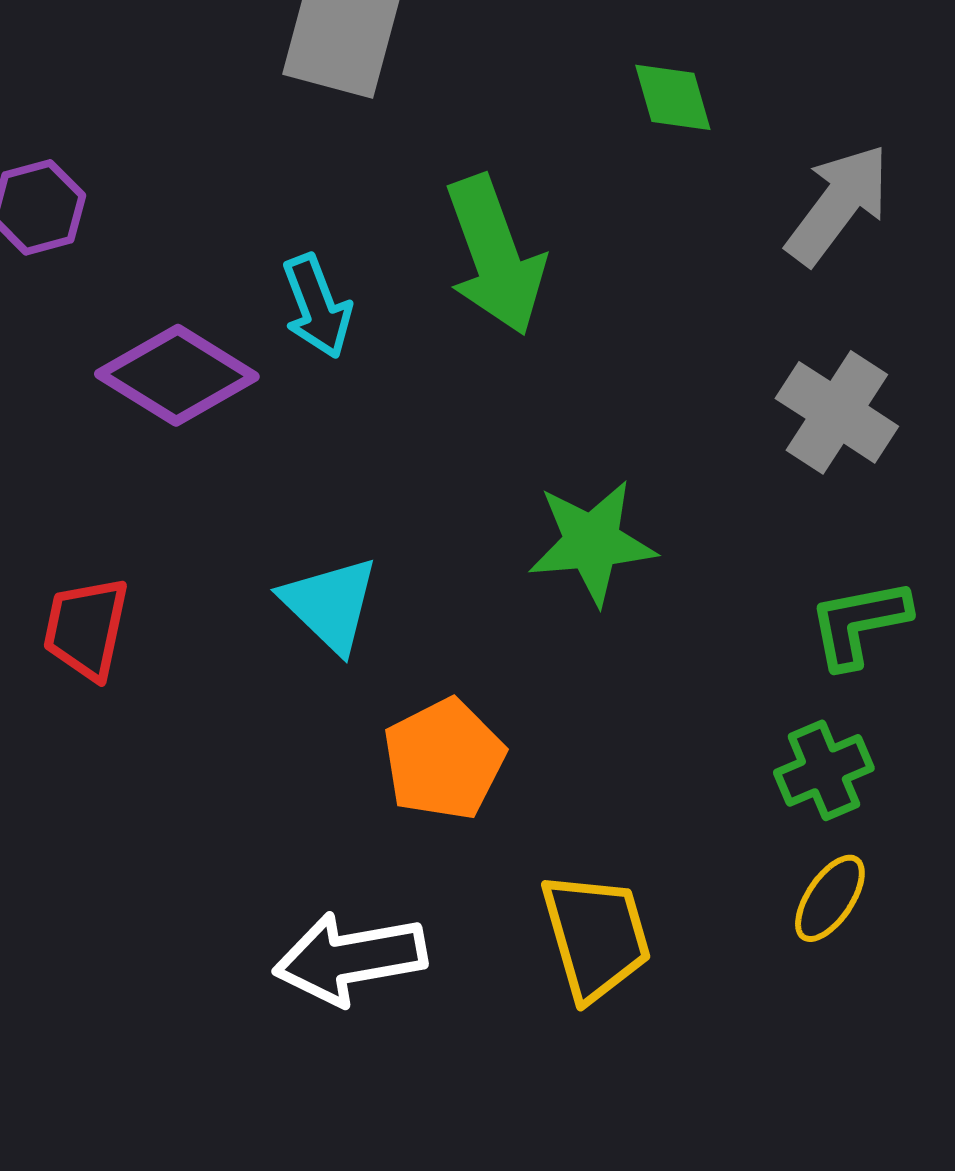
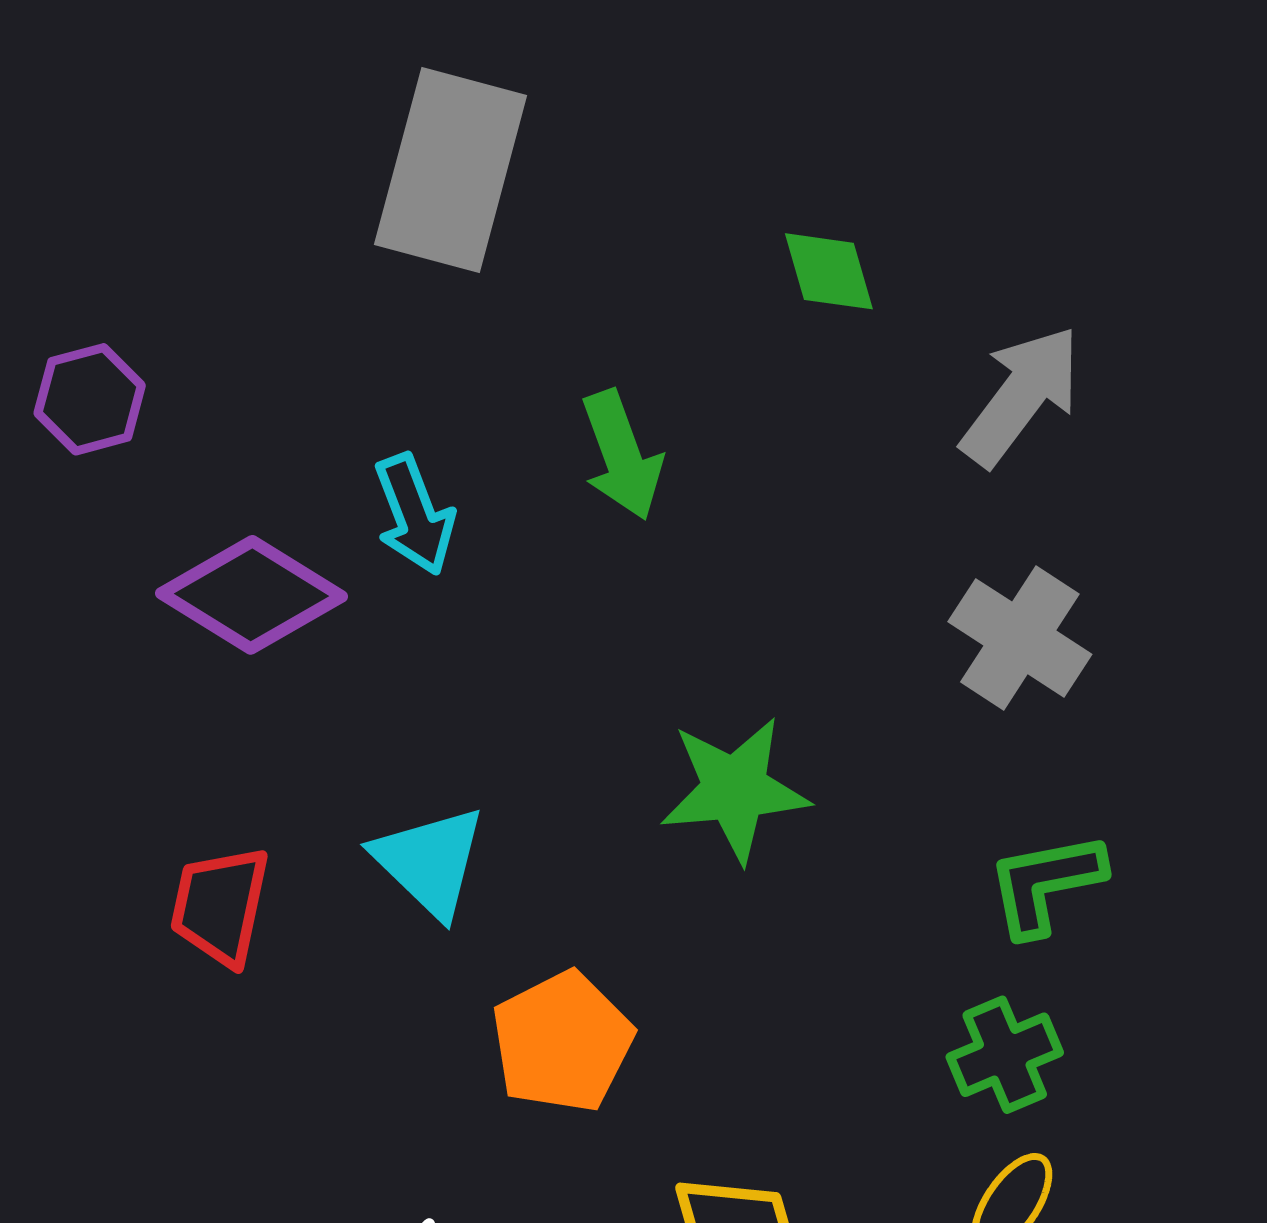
green arrow: (495, 255) -> (622, 455), size x0.7
red trapezoid: (86, 628) -> (220, 906), moved

